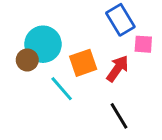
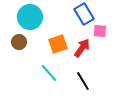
cyan circle: (43, 44) -> (30, 17), moved
cyan line: (62, 89) -> (49, 73), moved

